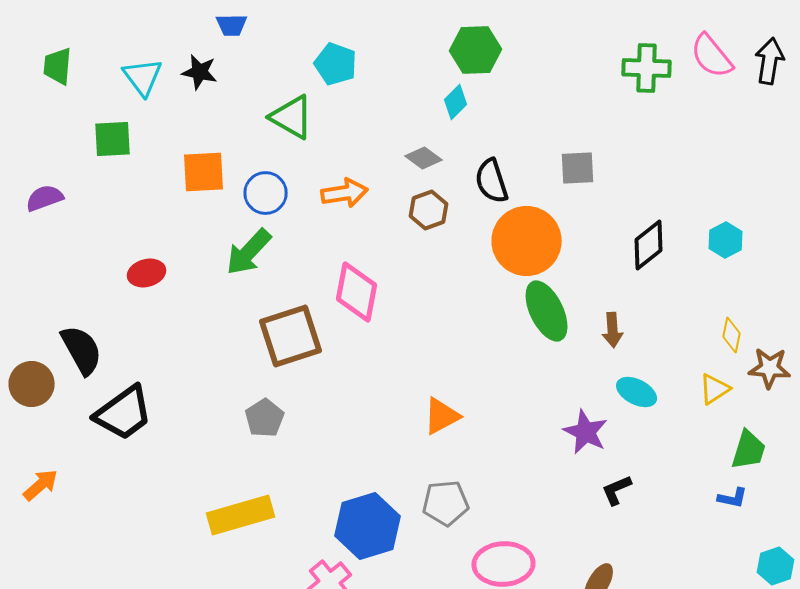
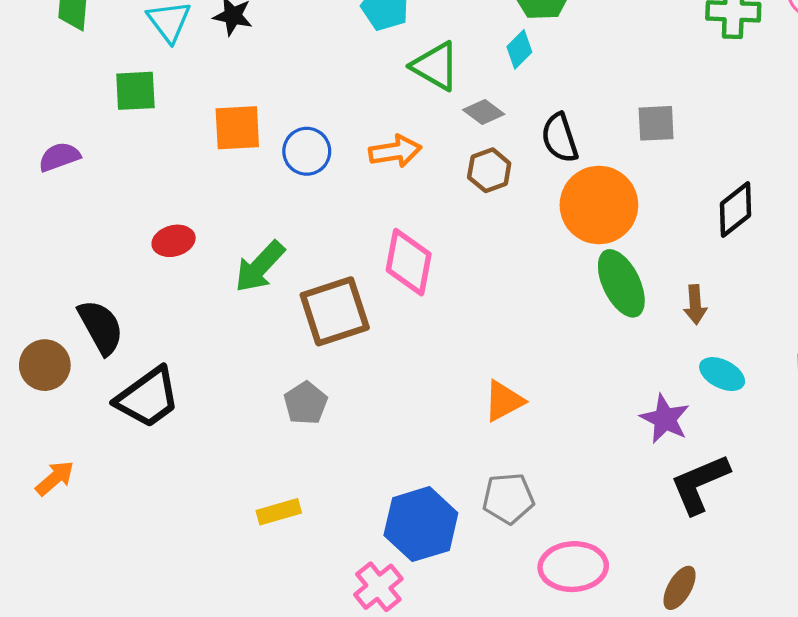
green triangle: (292, 117) -> (435, 66), moved
green arrow: (249, 252) -> (260, 267), moved
black L-shape: (617, 490) -> (700, 484), size x1.8
yellow rectangle: (241, 515) -> (279, 512), size x0.6

